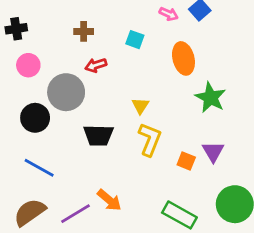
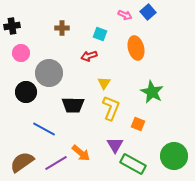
red arrow: (96, 65) -> (89, 56), moved
green star: (210, 98) -> (152, 92), moved
purple triangle: (213, 152) -> (115, 145), moved
blue line: (39, 168) -> (44, 129), moved

